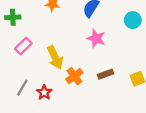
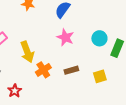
cyan circle: (133, 20) -> (99, 38), moved
red star: (44, 92) -> (15, 91), moved

